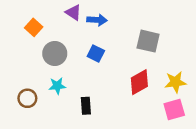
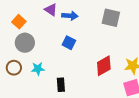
gray square: (148, 41) -> (111, 18), moved
gray circle: (55, 54) -> (25, 43), moved
brown circle: (27, 98) -> (14, 68), moved

